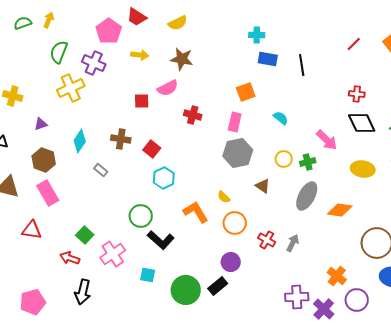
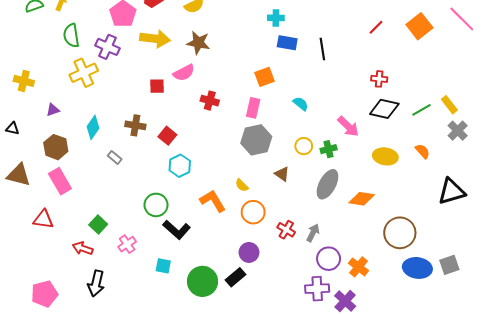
green semicircle: (59, 52) -> (71, 36), turned -30
yellow arrow: (140, 55) -> (155, 39), size x1.6
black diamond: (362, 123) -> (384, 109), turned -52
pink cross: (113, 254) -> (127, 244), size x0.7
purple circle: (357, 300) -> (329, 259), moved

